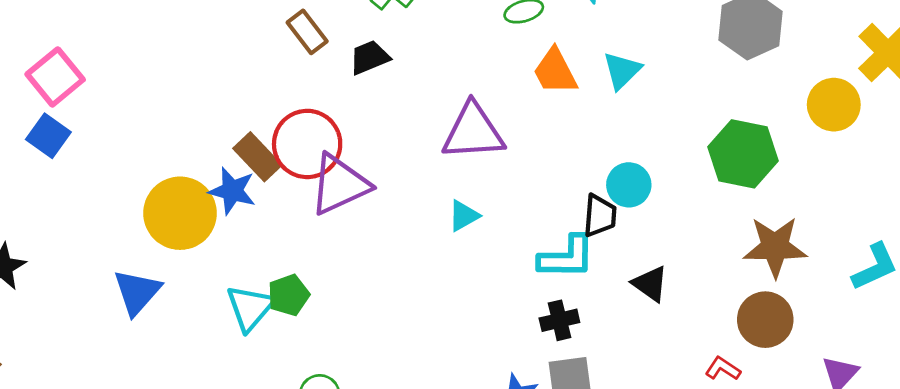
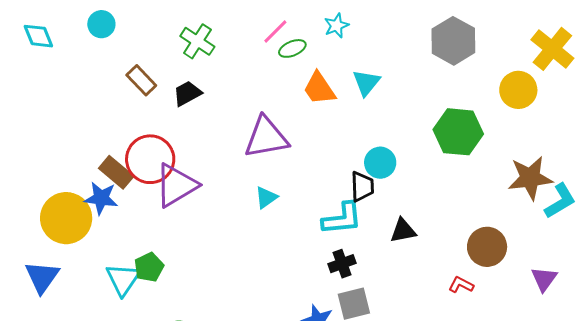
brown star: (775, 247) -> (530, 178), moved
black triangle: (650, 284) -> (403, 231), turned -40

